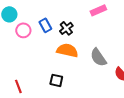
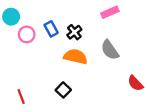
gray semicircle: (98, 57) -> (110, 50), moved
black square: (56, 80) -> (63, 90), turned 32

